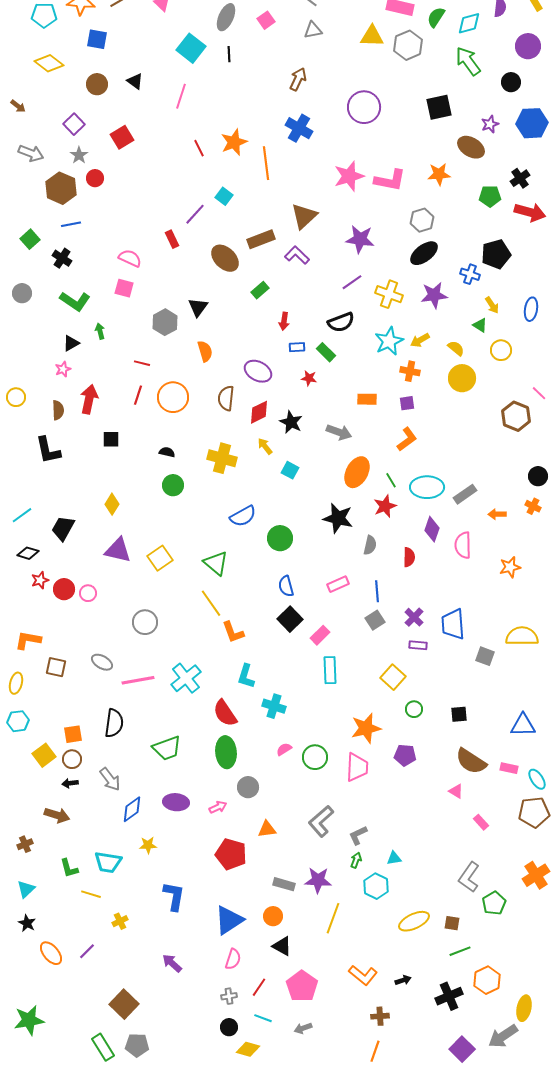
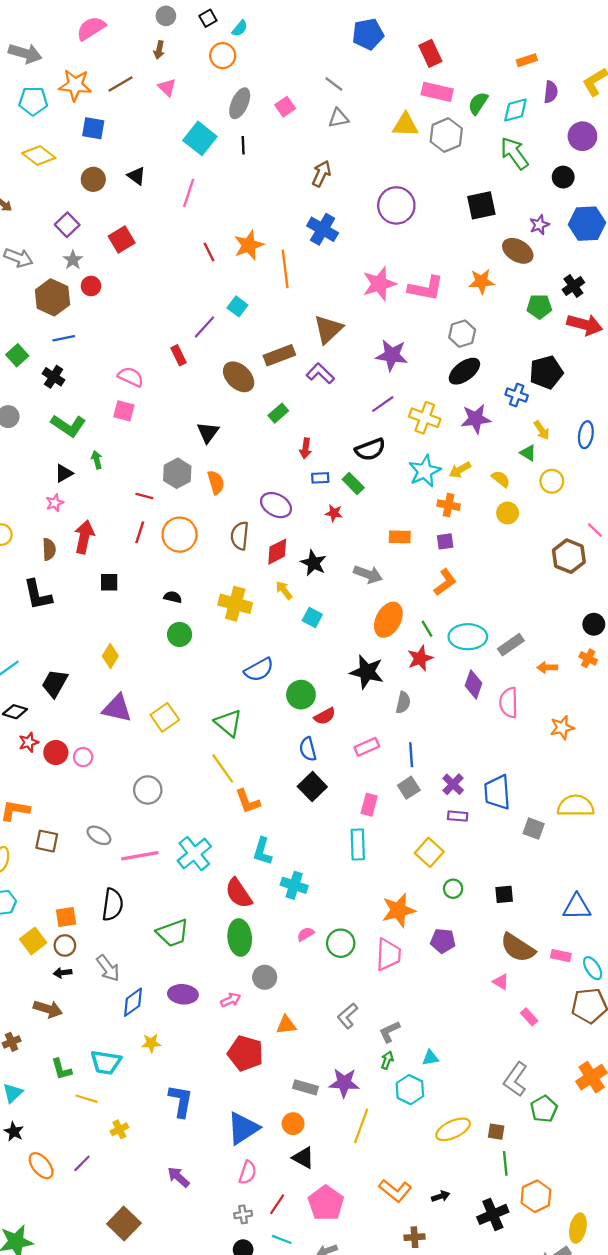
gray hexagon: (165, 322) -> (177, 473), moved
yellow circle: (462, 378) -> (508, 513), size x0.7
red semicircle: (409, 557) -> (325, 716), moved, turned 60
pink rectangle: (320, 635) -> (369, 805), moved, turned -30
gray L-shape: (321, 821) -> (348, 1016), size x0.7
green line: (460, 951) -> (505, 1163), turned -75

